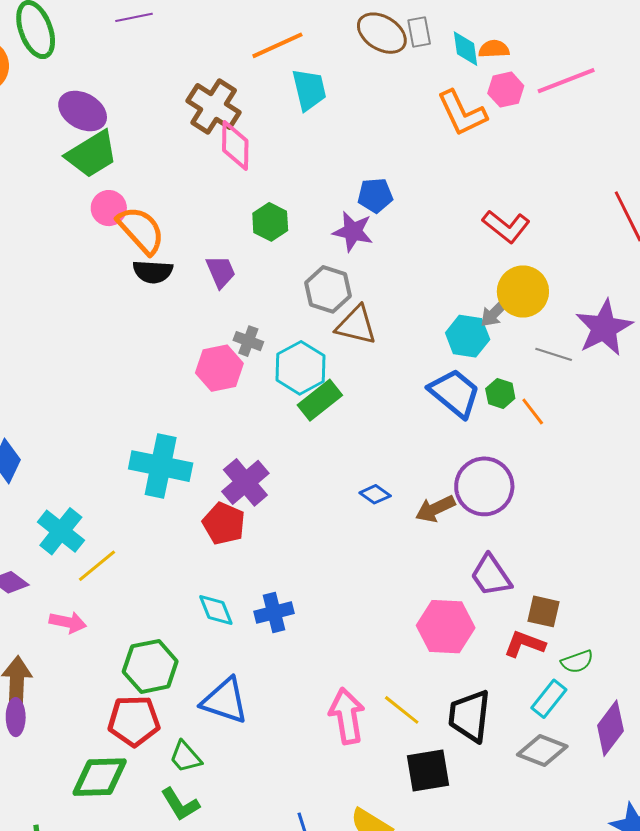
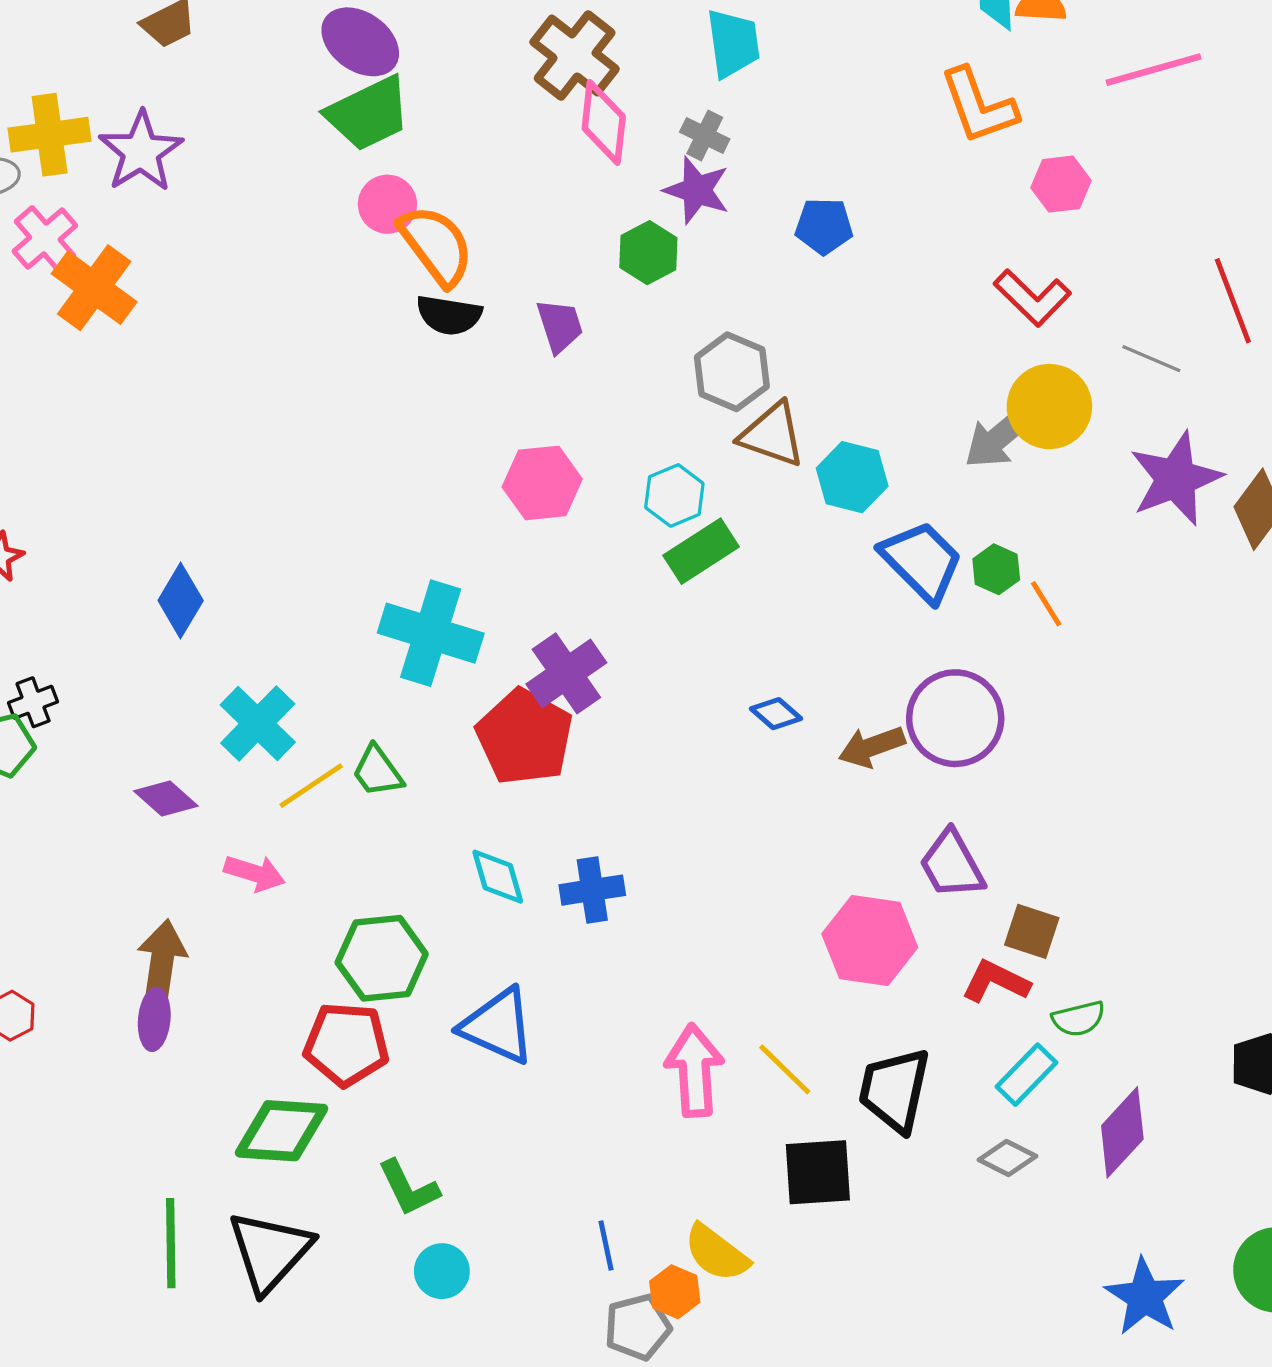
pink hexagon: (506, 90) -> (1061, 184), moved
purple star: (353, 231) -> (697, 190), moved
gray arrow: (495, 312) -> (1000, 436), size x1.4
cyan hexagon: (468, 336) -> (852, 477), moved
gray cross: (248, 341) -> (705, 136), moved
gray line: (554, 354) -> (1151, 359), moved
cyan hexagon: (300, 368) -> (674, 495), size x0.7
red pentagon: (224, 523) -> (525, 737), size x1.4
gray diamond: (542, 751) -> (1007, 1158), size x0.7
green trapezoid: (185, 757) -> (377, 771), moved

